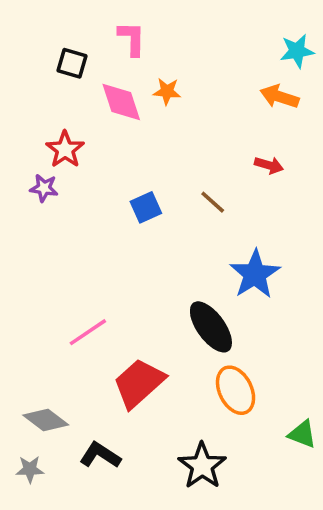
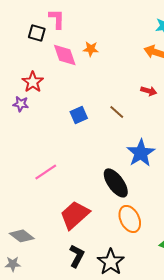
pink L-shape: (132, 39) -> (57, 19), moved
pink line: (88, 332) -> (46, 172), moved
black L-shape: (100, 455) -> (77, 256), moved, turned 85

